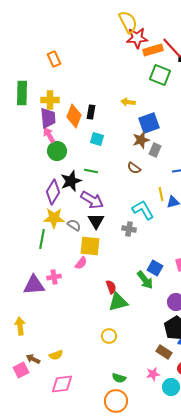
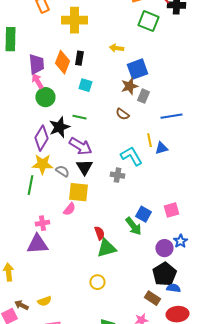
yellow cross: (50, 100) -> (74, 20), moved, size x1.4
purple triangle: (34, 285) -> (37, 244), moved

